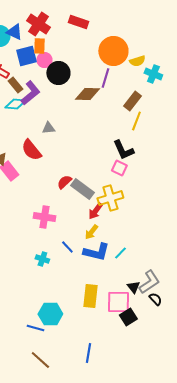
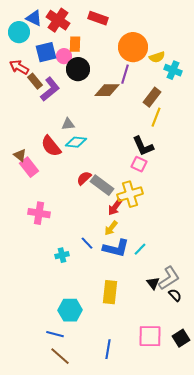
blue triangle: (14, 32) -> (34, 18), moved
orange rectangle: (39, 46) -> (75, 44), moved
cyan diamond: (15, 104) -> (76, 142), moved
pink cross: (44, 217) -> (39, 213), moved
cyan cross: (42, 259) -> (62, 255), turned -32
pink square: (118, 302) -> (150, 336), moved
black square: (128, 317) -> (181, 338), moved
blue line: (35, 328) -> (55, 334), moved

